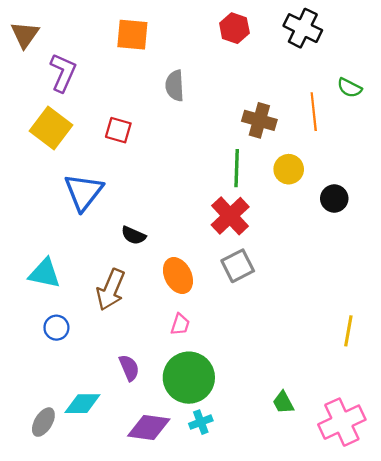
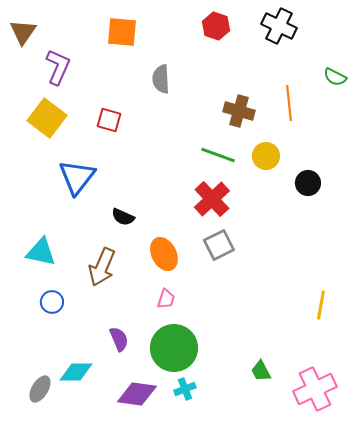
green semicircle: (349, 88) -> (335, 77), moved
green line: (237, 168) -> (218, 155), turned -72

